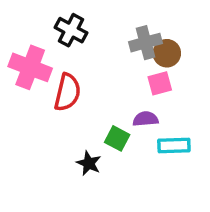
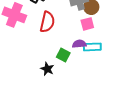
red semicircle: (67, 92) -> (47, 22), moved
cyan rectangle: (174, 146) -> (92, 47), moved

